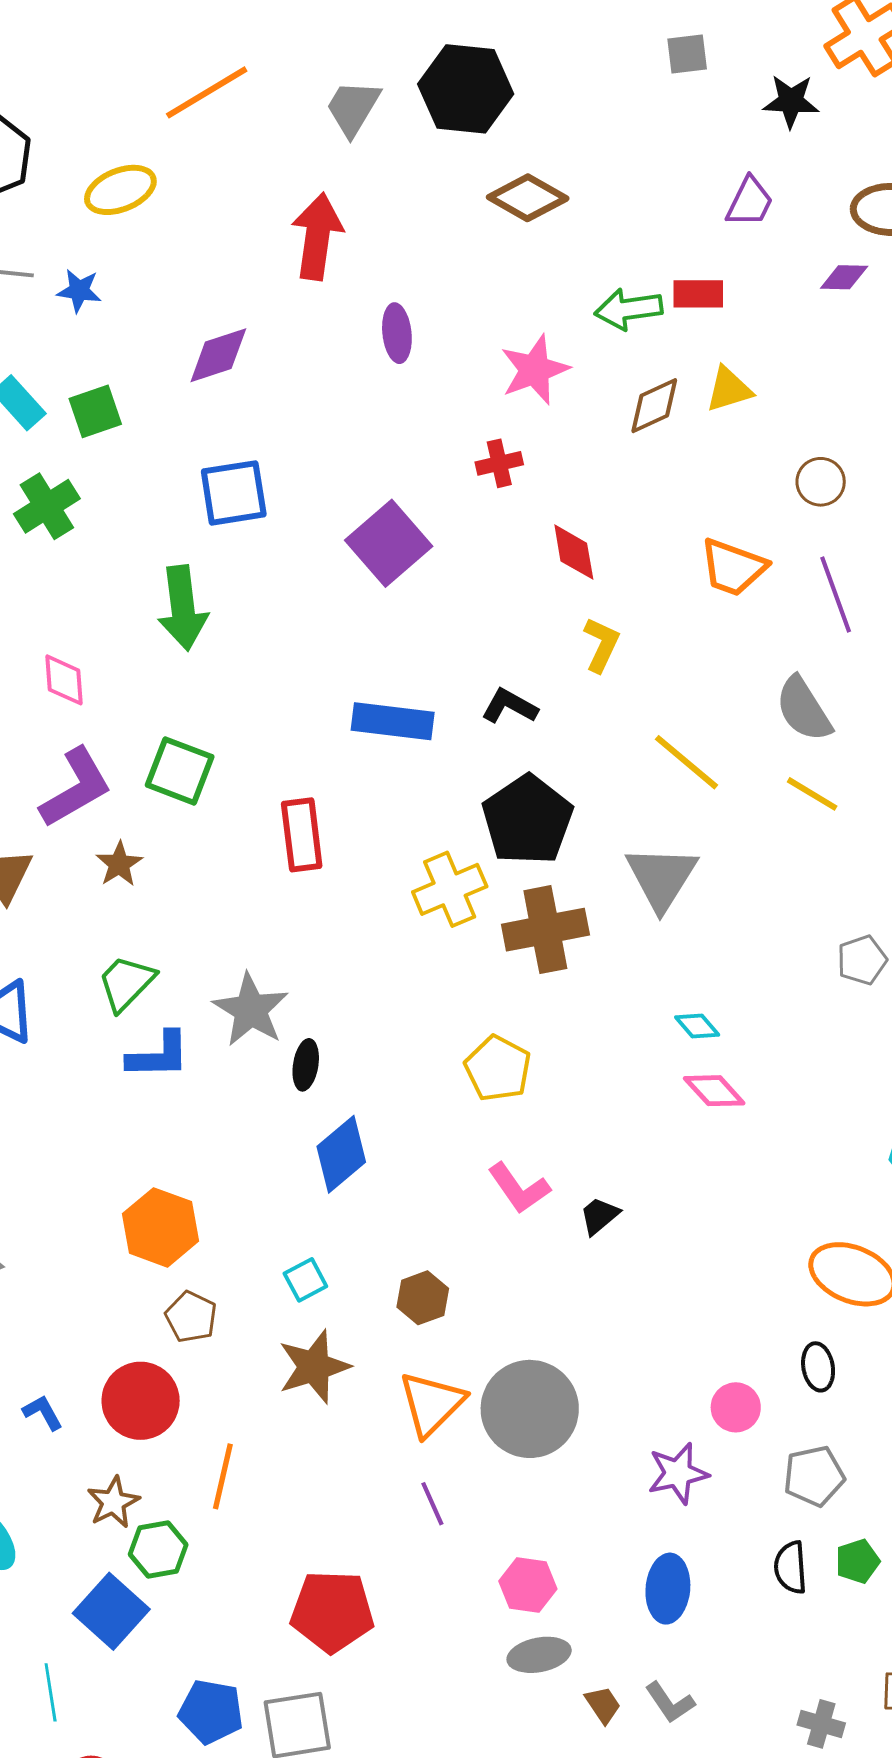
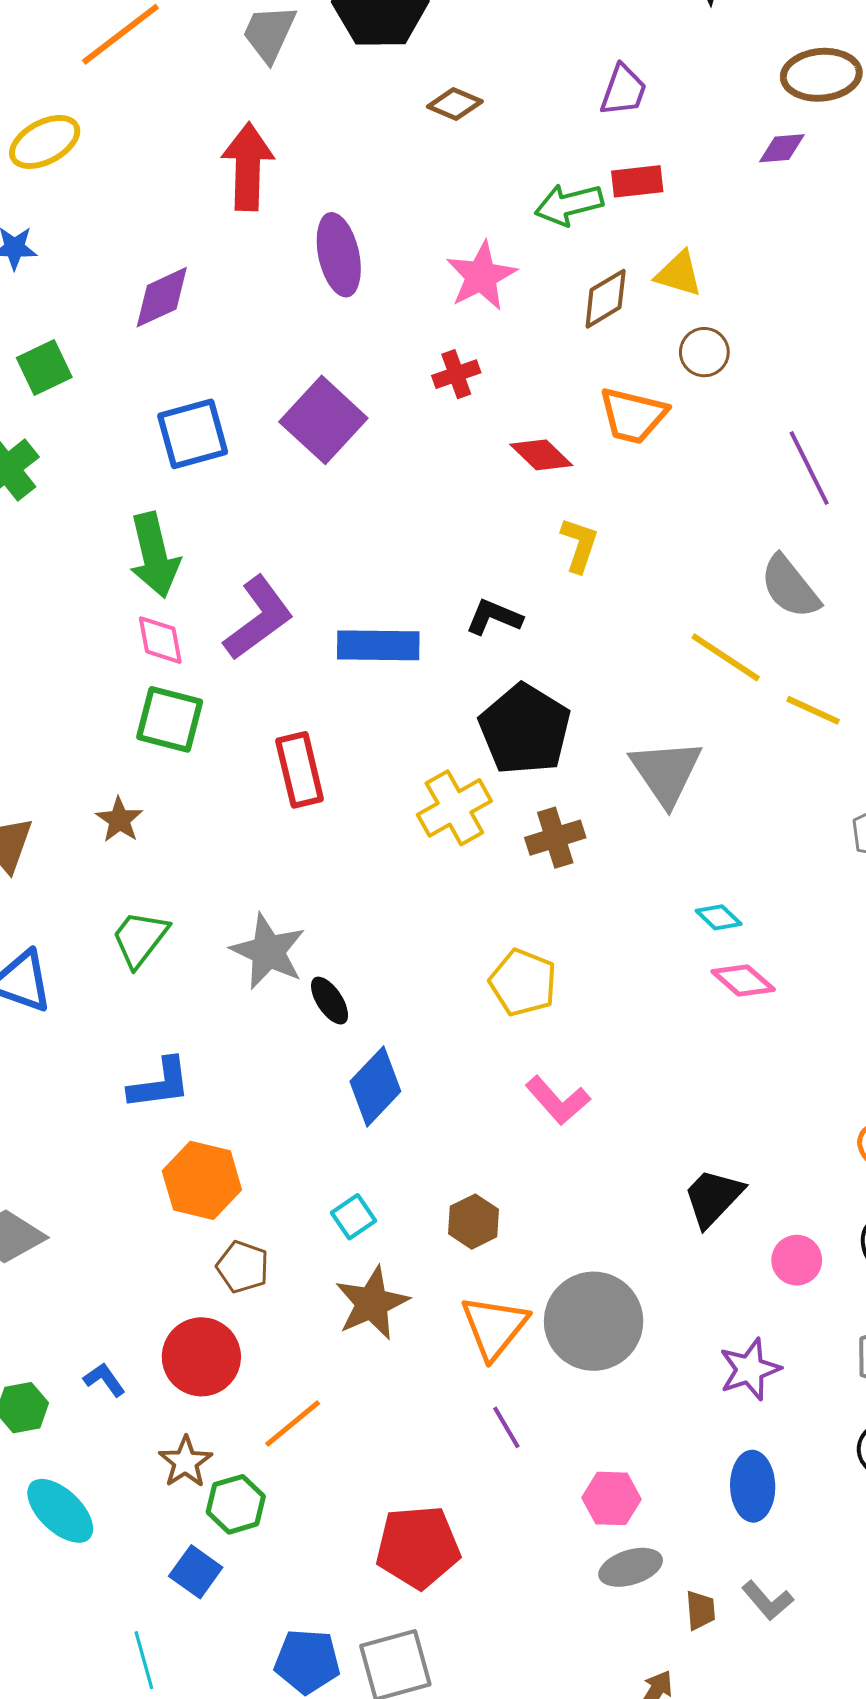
brown diamond: (528, 198) -> (455, 104), size x0.7
purple trapezoid: (750, 202) -> (623, 90), moved
purple ellipse: (397, 333) -> (339, 255), size x1.4
yellow triangle: (729, 389) -> (679, 274), turned 40
brown circle: (821, 482) -> (704, 352), moved
purple square: (389, 543) -> (323, 420), moved
red diamond: (574, 552) -> (541, 455), turned -30
orange trapezoid: (733, 567) -> (633, 415), moved
pink diamond: (64, 680) -> (160, 640), moved
yellow line: (686, 762) -> (726, 657), moved
purple L-shape: (76, 788) -> (258, 618), moved
yellow line: (812, 794) -> (813, 710), moved
brown cross: (545, 930) -> (555, 838), size x0.7
blue L-shape: (159, 1055) -> (160, 1084), moved
black ellipse: (306, 1065) -> (330, 1001), turned -36
black trapezoid: (599, 1216) -> (713, 1198), moved, size x1.5
pink circle: (736, 1407) -> (797, 1260), moved
orange line: (223, 1476) -> (293, 1424), turned 44
blue square: (111, 1611) -> (196, 1572), size x0.7
brown trapezoid: (603, 1705) -> (700, 1610), turned 36

